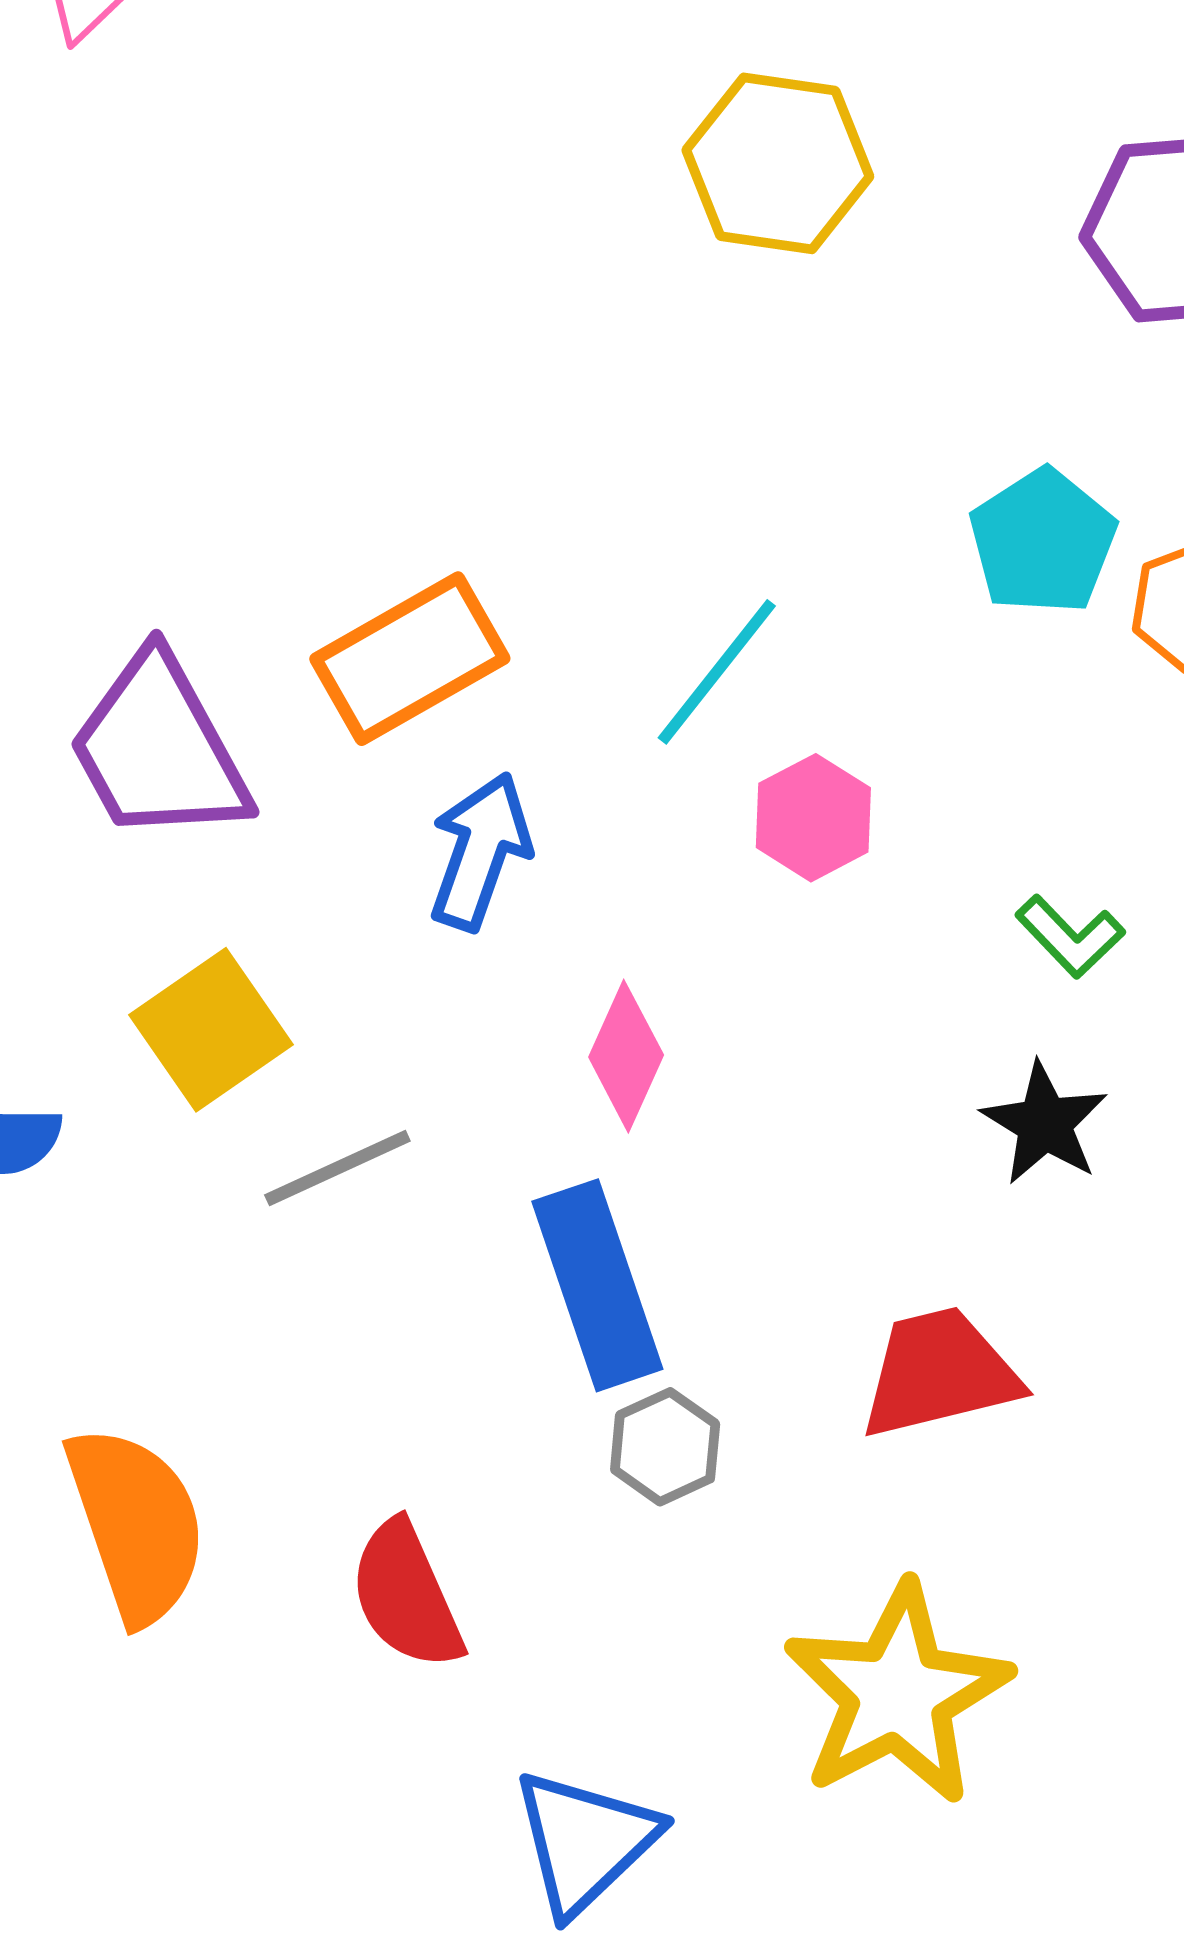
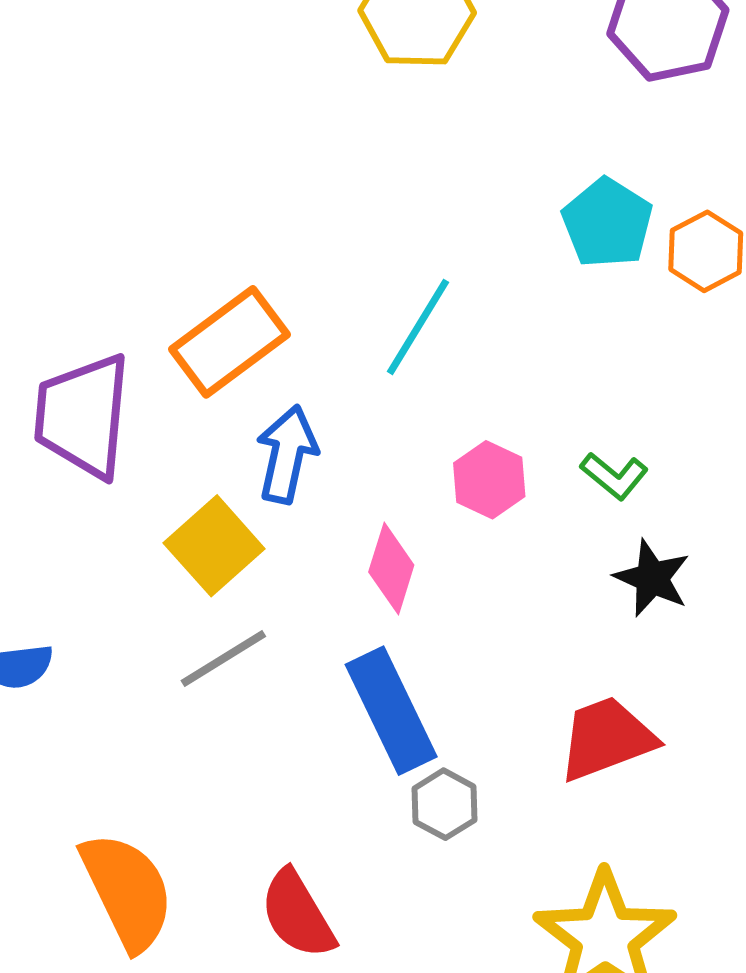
purple trapezoid: (159, 749) -> (83, 416), turned 41
pink hexagon: (813, 818) -> (489, 480), moved
green L-shape: (1070, 936) -> (614, 476), moved
yellow square: (211, 1030) -> (214, 546), moved

